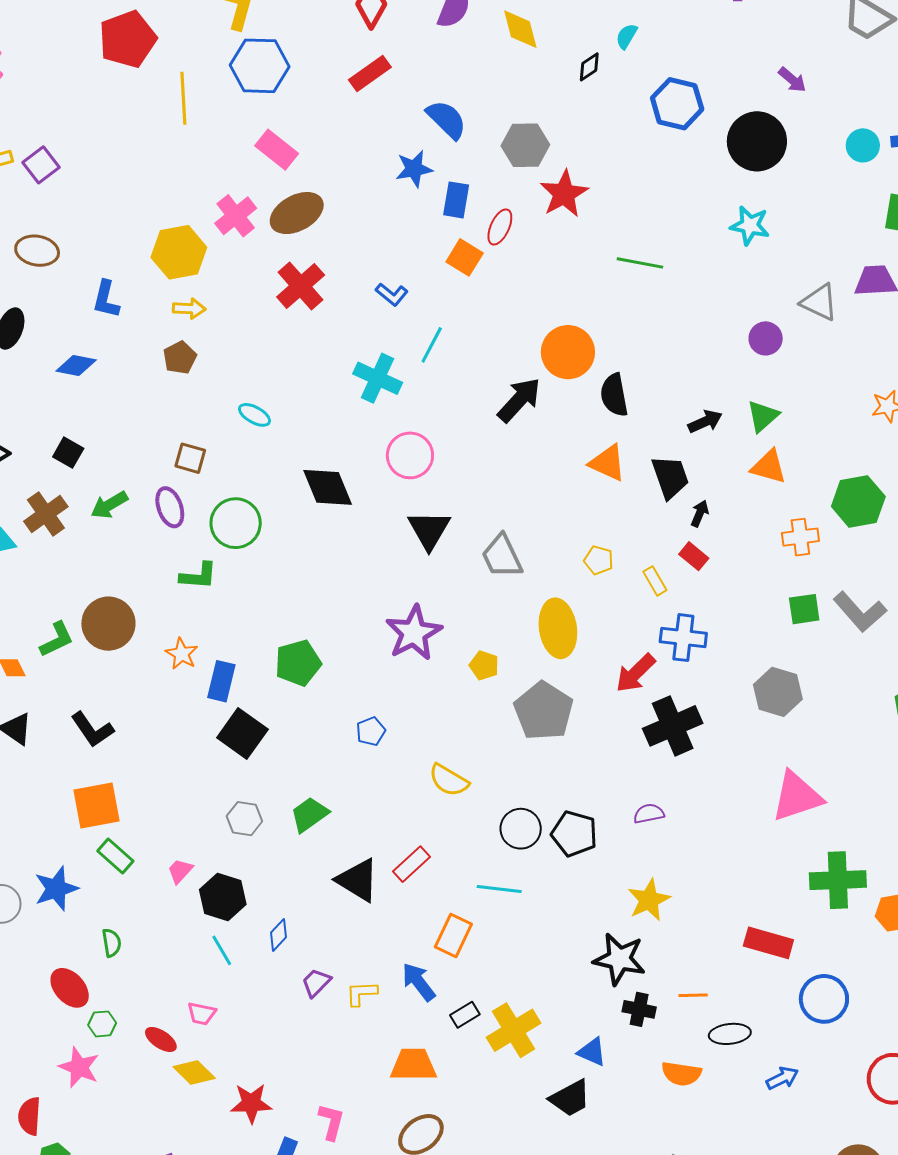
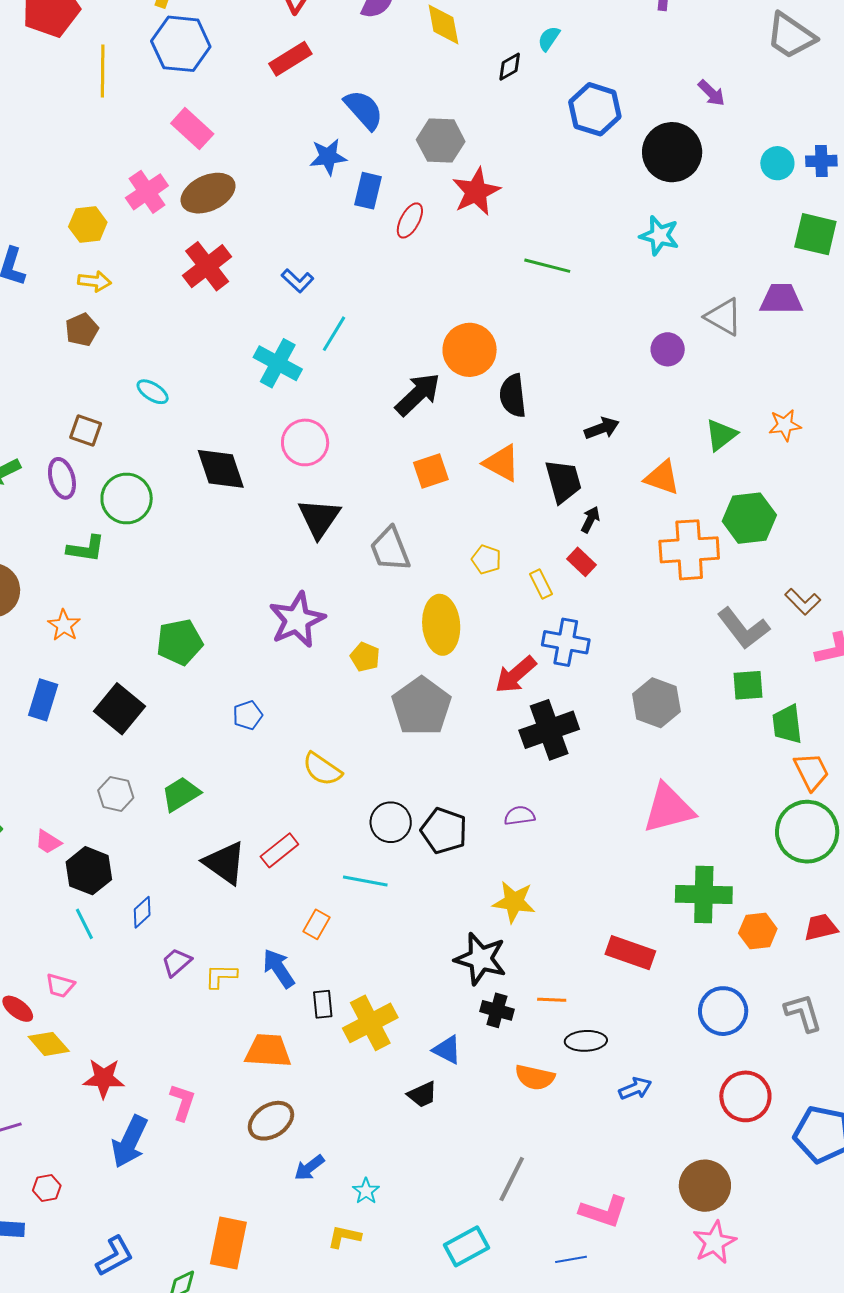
yellow hexagon: (179, 252) -> (88, 224), size x0.7
orange square: (465, 257) -> (431, 471), moved, turned 36
green triangle: (763, 416) -> (721, 435), moved
orange cross: (800, 537) -> (689, 550), size x1.6
green square: (804, 609) -> (748, 685), moved
blue rectangle: (221, 681) -> (43, 700), moved
pink trapezoid: (180, 871) -> (48, 842), turned -104
yellow star: (649, 900) -> (514, 902), turned 30
orange rectangle: (453, 935) -> (316, 924), size x0.7
blue circle: (824, 999) -> (723, 1011), moved
black rectangle: (465, 1015) -> (323, 1004), turned -68
black trapezoid: (570, 1098) -> (422, 1094), size x0.7

